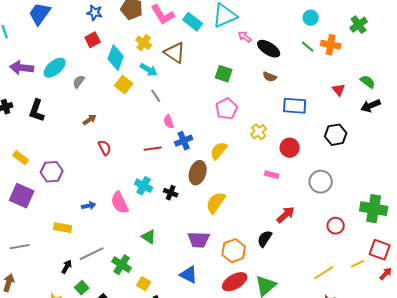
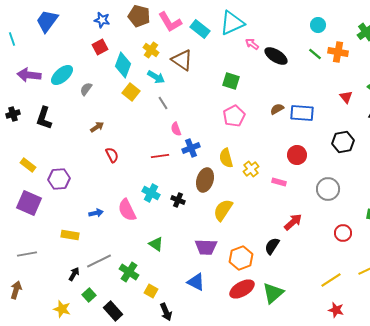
brown semicircle: (270, 77) -> (277, 109), moved, turned 128
yellow cross: (259, 132) -> (251, 169), moved
yellow semicircle: (219, 151) -> (226, 158), turned -54

